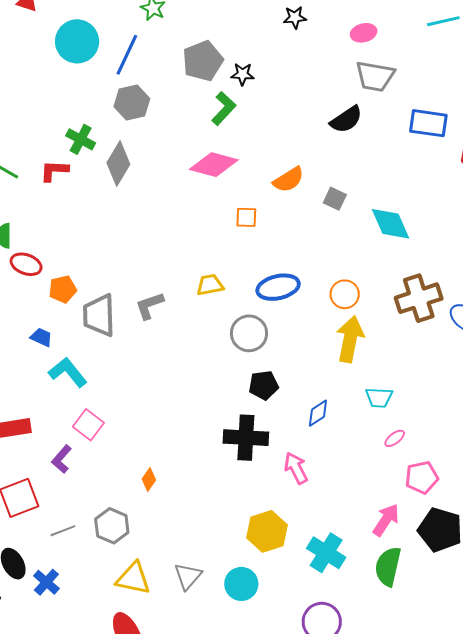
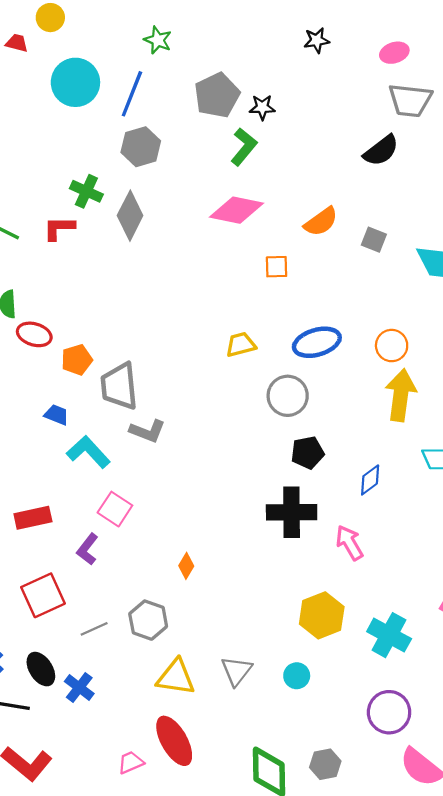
gray L-shape: (149, 306) -> (147, 431), moved, turned -136
cyan circle: (241, 584) -> (297, 676), size x0.7

